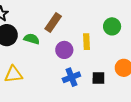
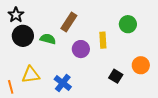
blue cross: (71, 77) -> (63, 83), moved, turned -30
black square: (98, 78) -> (116, 76), turned 32

